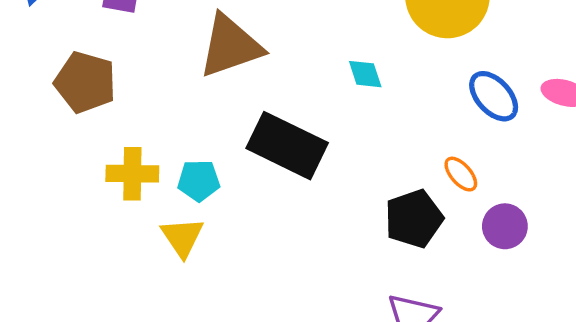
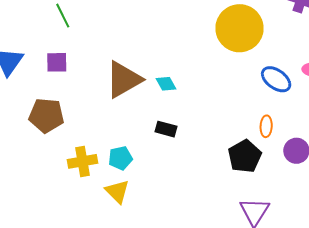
cyan diamond: (365, 74) -> (166, 84), moved
black rectangle: (287, 146) -> (166, 129), size x0.5
orange ellipse: (461, 174) -> (266, 126), turned 55

